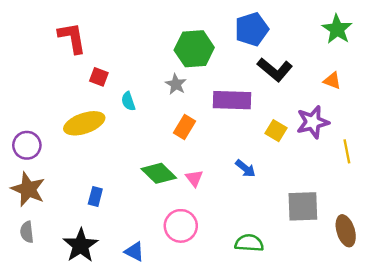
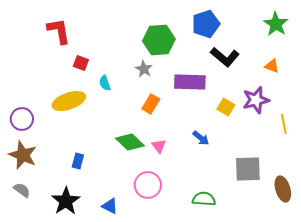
gray semicircle: (27, 232) -> (22, 190), turned 132

